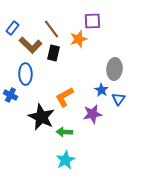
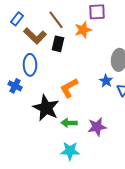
purple star: (92, 114) -> (97, 127), moved
cyan star: (65, 160) -> (70, 151), turned 30

